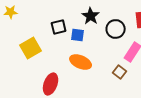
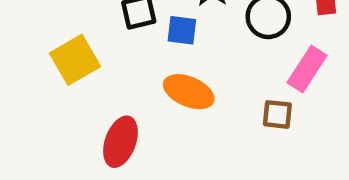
brown square: (120, 72) -> (277, 114), turned -32

